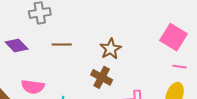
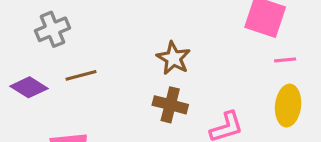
brown line: (62, 45) -> (81, 75), moved

